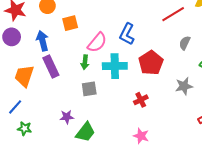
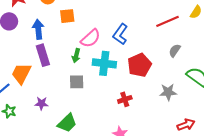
orange trapezoid: (24, 76) -> (21, 73), moved
purple star: (67, 117) -> (41, 103), moved

